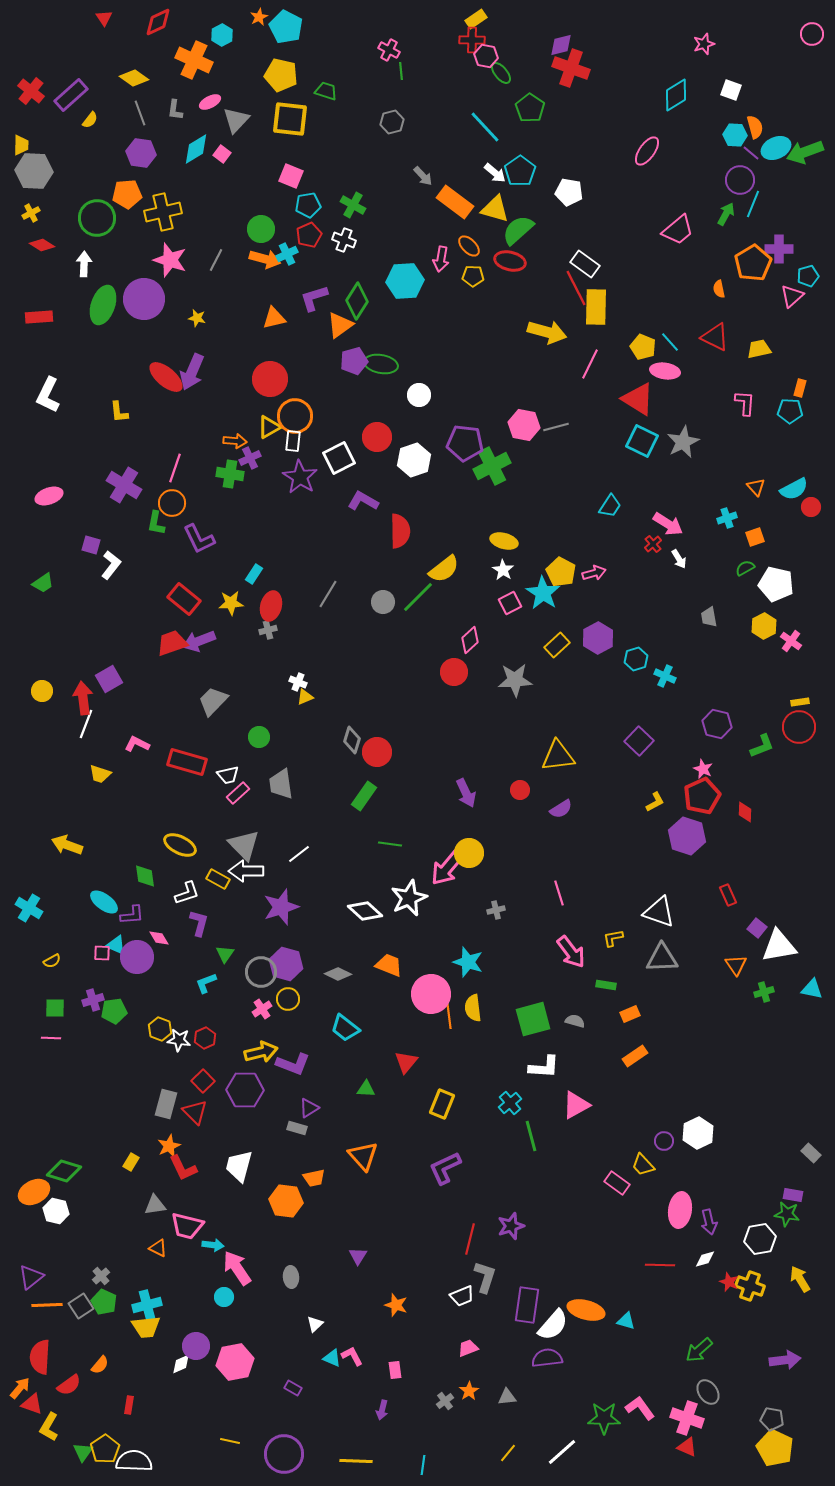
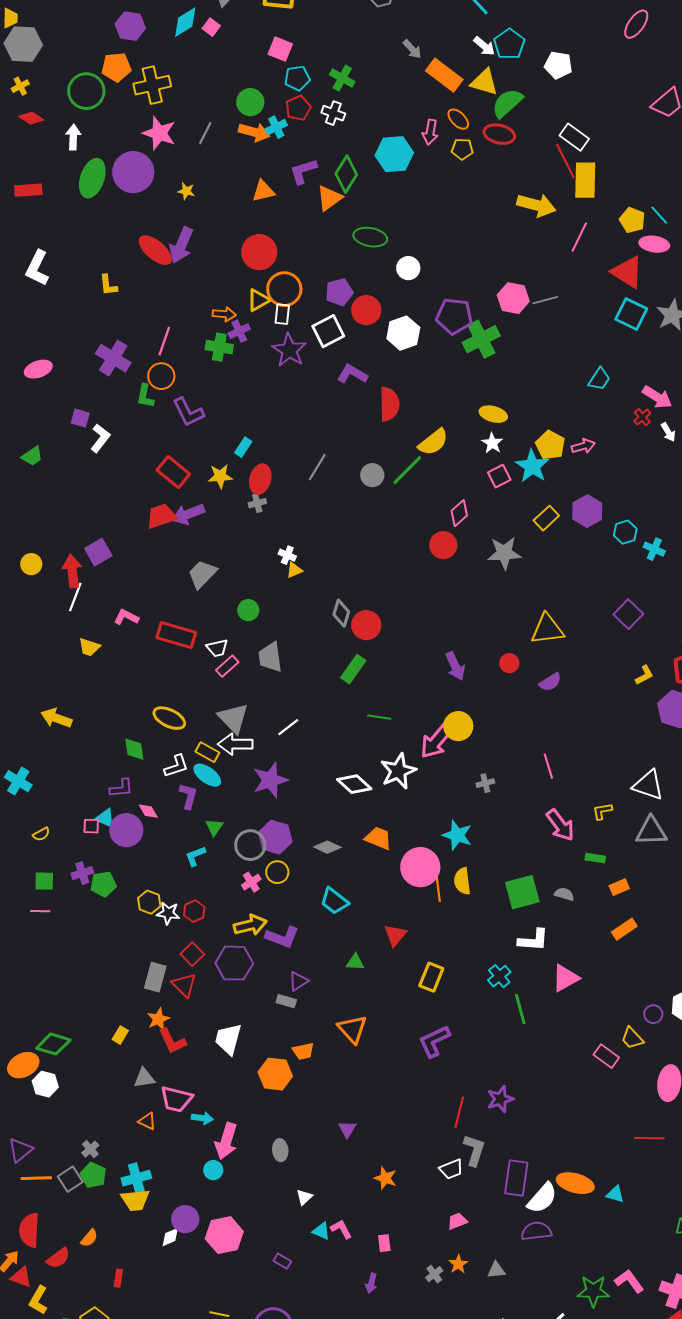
purple pentagon: (354, 361) -> (339, 292), moved
cyan ellipse: (104, 902) -> (207, 775), moved
pink arrow: (237, 1268) -> (226, 1141), turned -129

